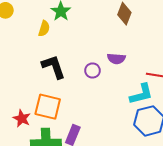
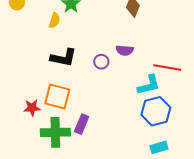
black L-shape: (54, 67) -> (63, 58), turned 120
red star: (22, 118) -> (32, 108), turned -30

